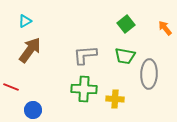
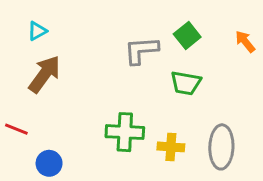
gray L-shape: (85, 55) -> (141, 50), moved
gray ellipse: (149, 74) -> (221, 147), moved

